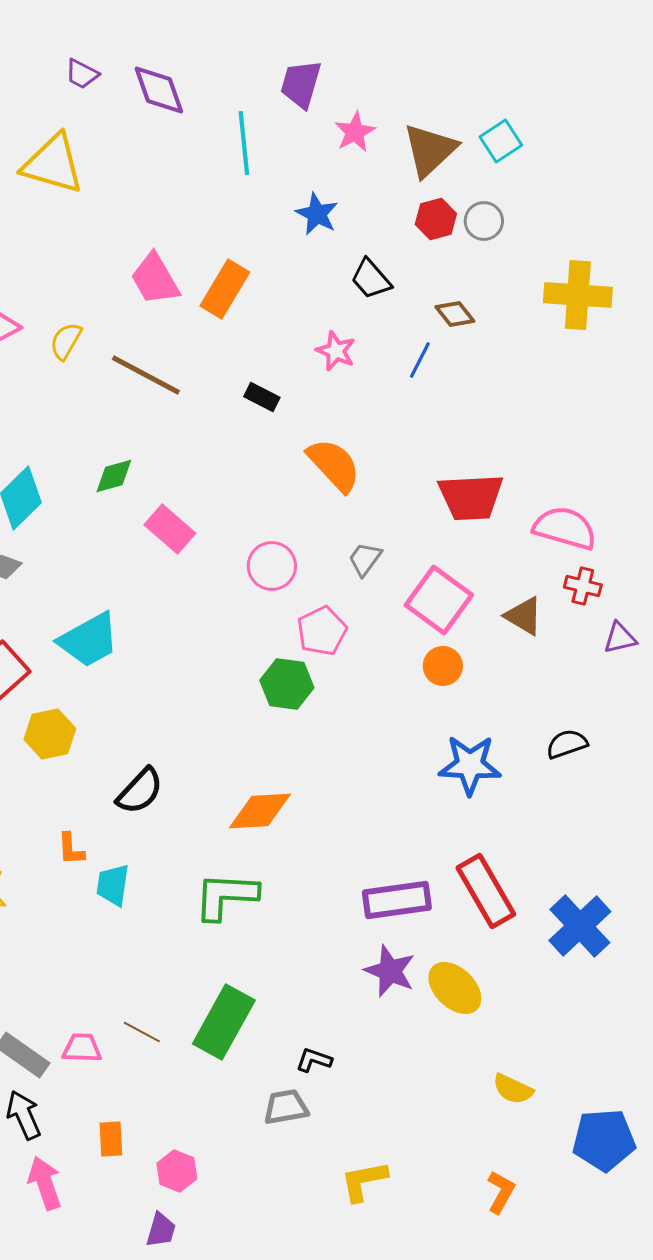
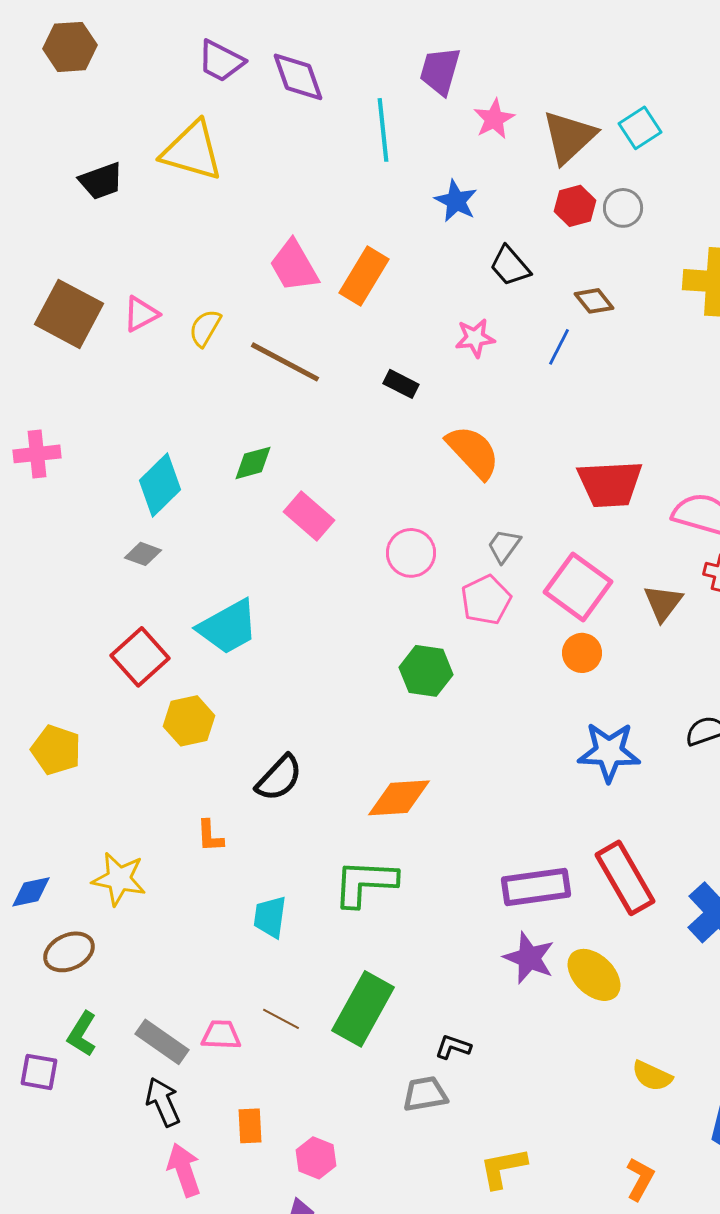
purple trapezoid: (82, 74) -> (221, 61), size x1.4
pink star: (336, 351) -> (475, 338), turned -30
brown triangle: (524, 616) -> (663, 603), turned 36
pink pentagon: (322, 631) -> (486, 600), moved
cyan trapezoid: (113, 885) -> (270, 917), moved

